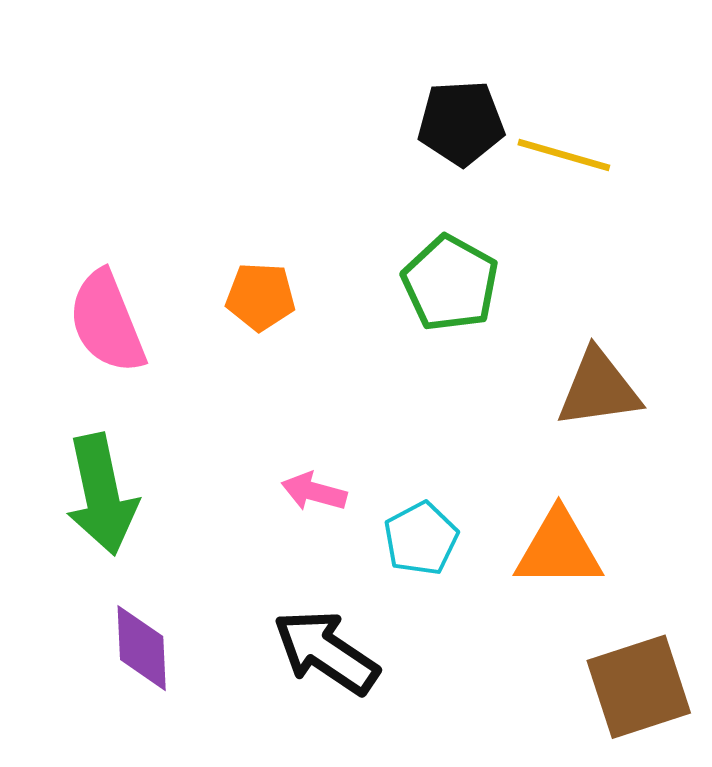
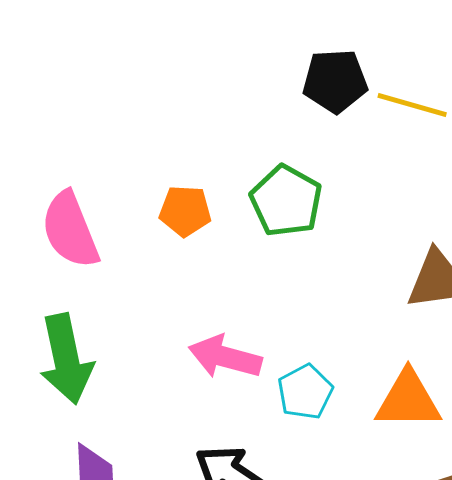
green pentagon: (450, 283) -> (286, 201), moved
pink arrow: (314, 492) -> (225, 357), size x1.5

